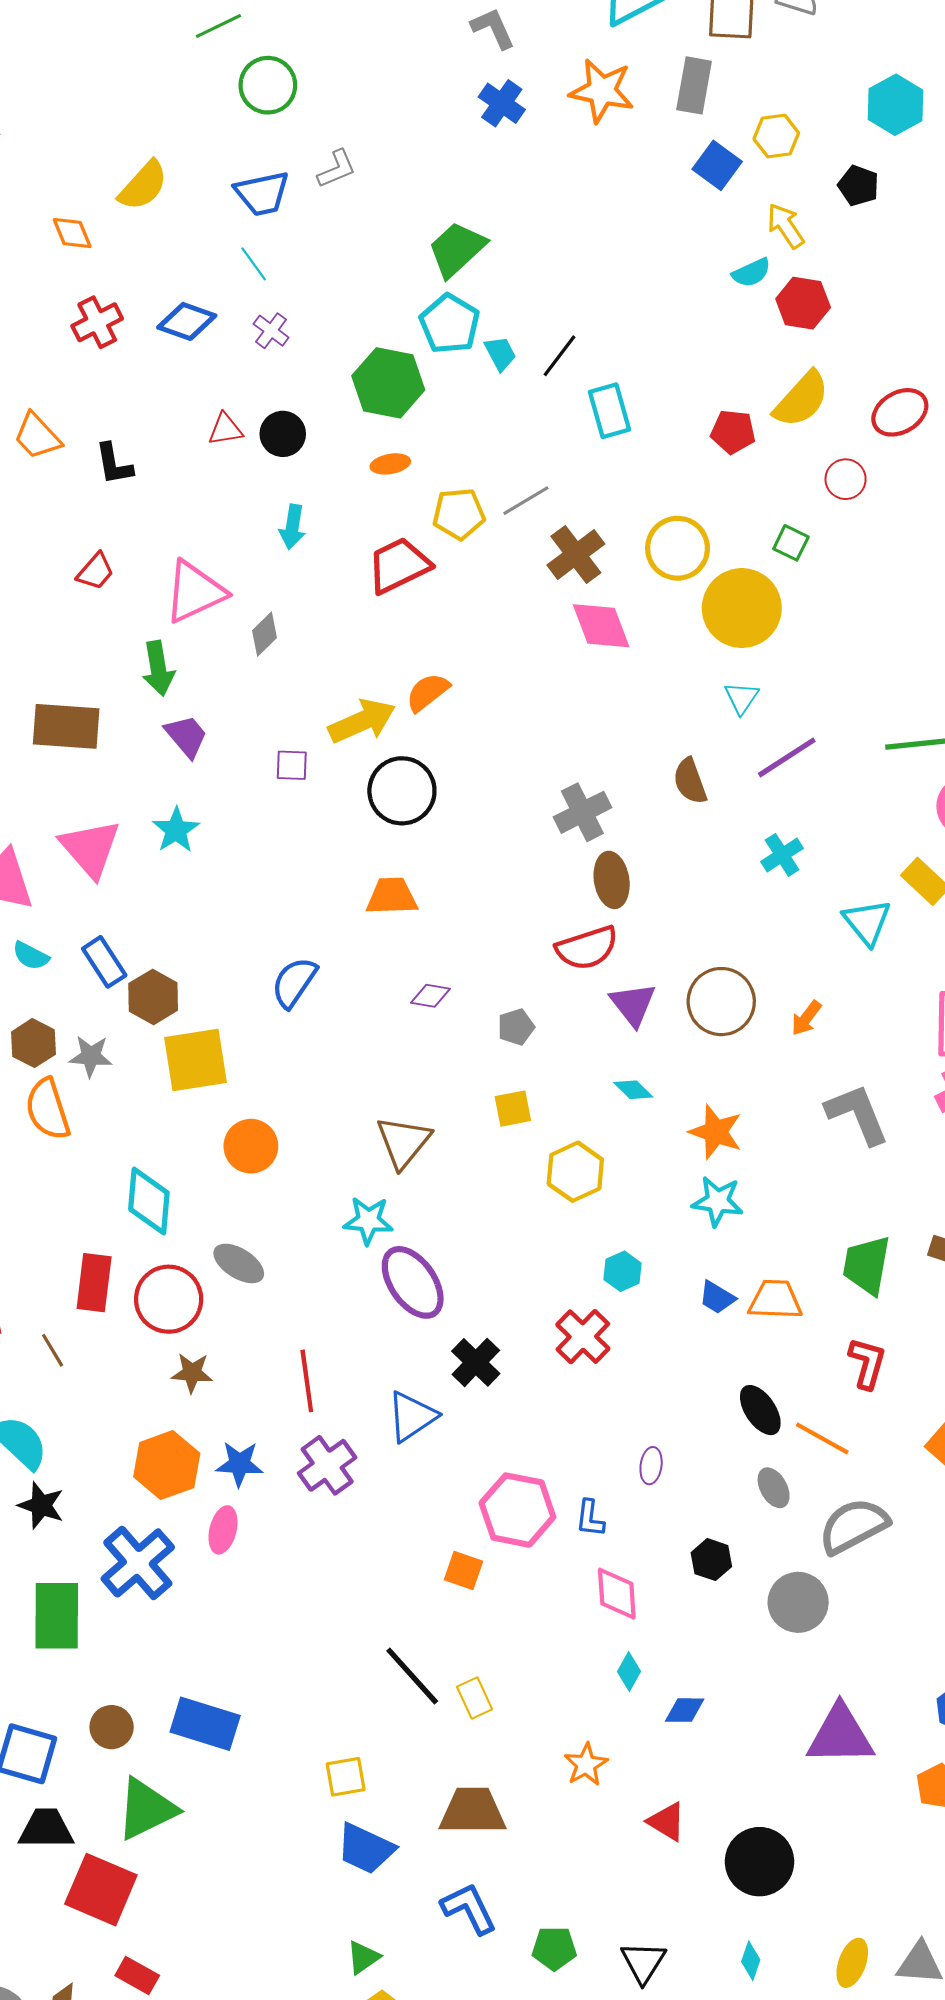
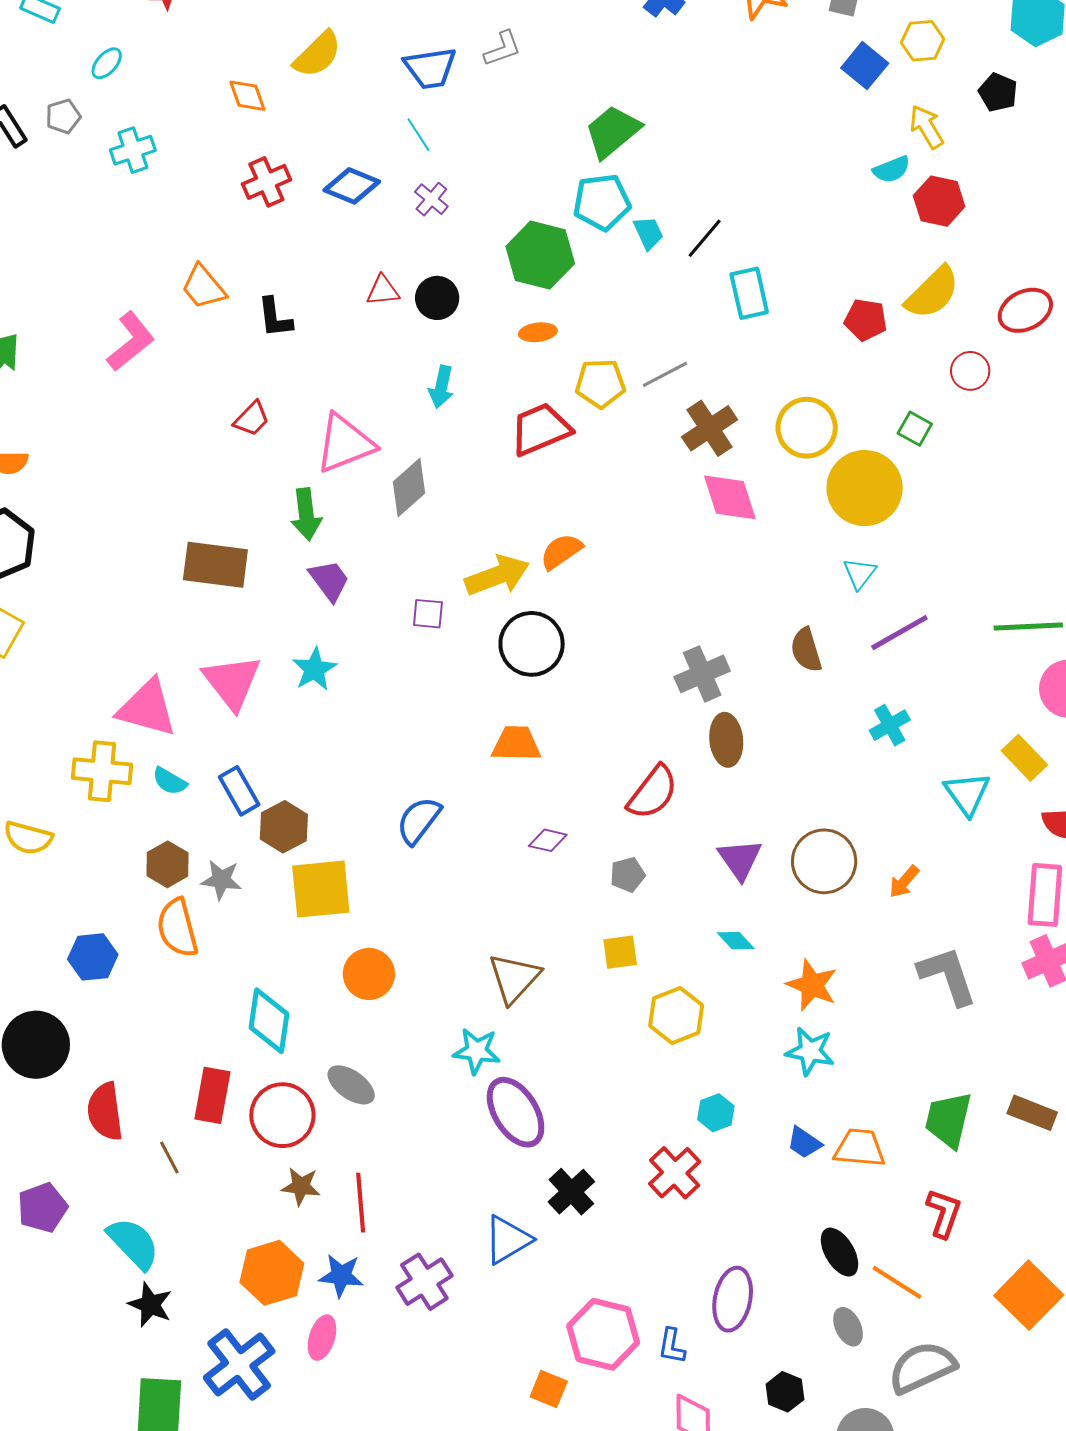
cyan pentagon: (450, 324) -> (602, 202), turned 30
gray diamond: (264, 634) -> (409, 487), size x1.4
red semicircle: (587, 948) -> (653, 792), moved, turned -38
red line: (307, 1381) -> (361, 1203), moved
purple ellipse: (651, 1466) -> (733, 1299), size x1.8

